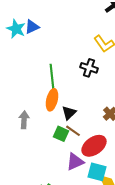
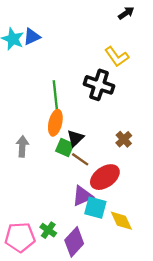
black cross: (89, 68) -> (99, 85), size x1.4
green square: (61, 134) -> (65, 148), moved
cyan square: (97, 172) -> (95, 208), moved

